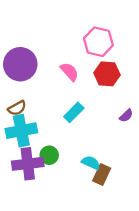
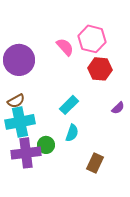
pink semicircle: (70, 72) -> (65, 47), moved
cyan semicircle: (91, 163) -> (72, 133), moved, turned 84

